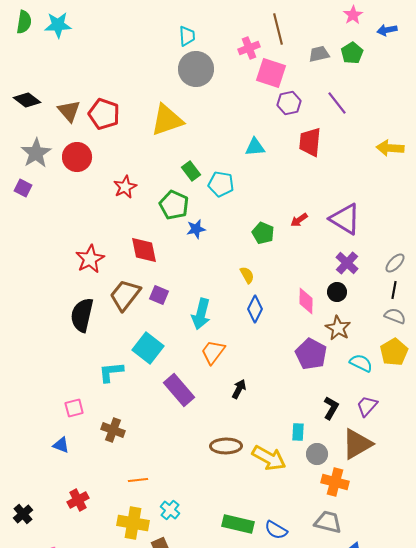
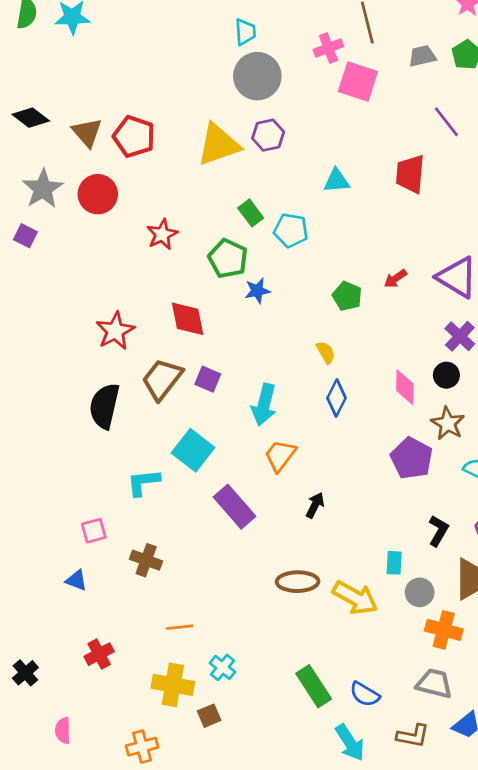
purple hexagon: (289, 103) -> (268, 135), moved
green rectangle: (238, 524) -> (314, 686), turned 44

